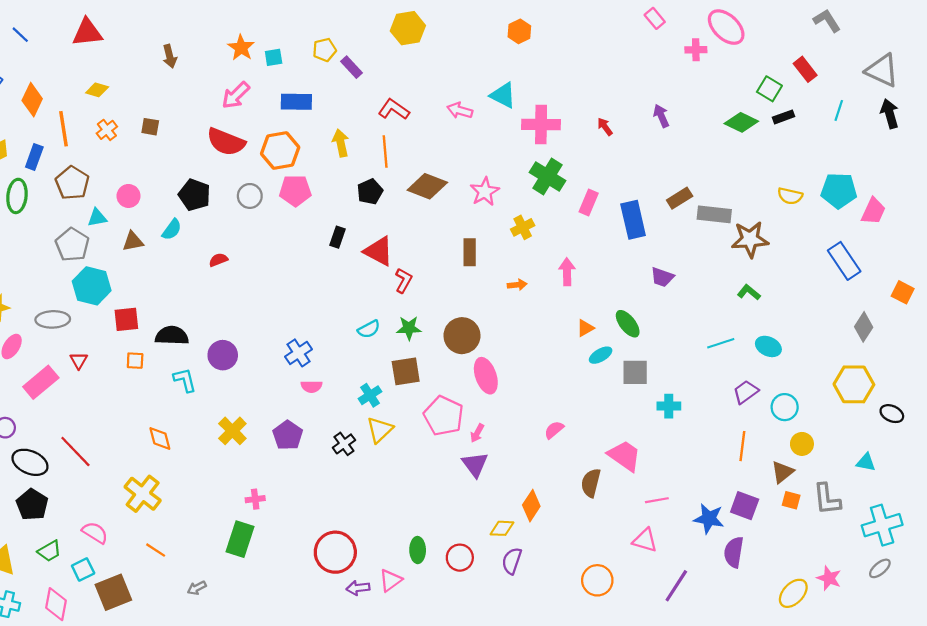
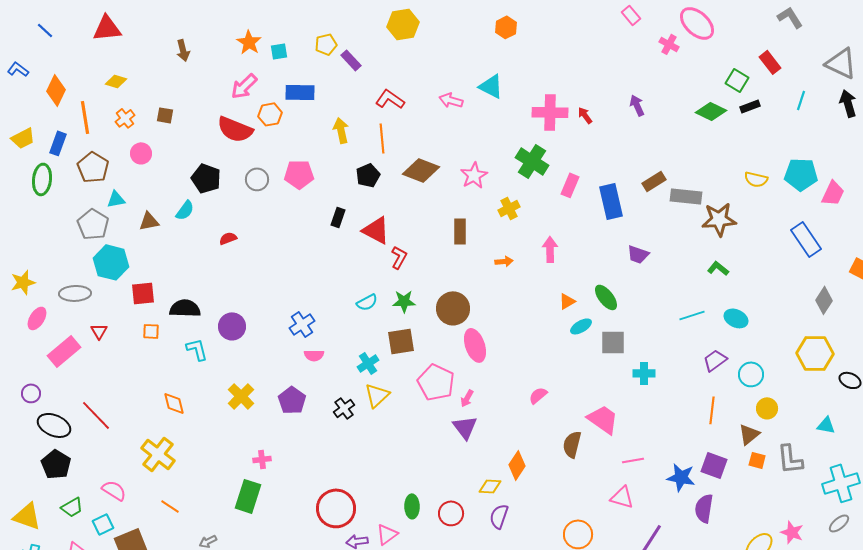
pink cross: (696, 50) -> (669, 44), turned 30
pink cross: (541, 125) -> (550, 112), moved
orange hexagon: (280, 150) -> (270, 114), moved, size x0.7
pink circle: (129, 196) -> (141, 153), moved

